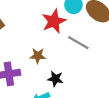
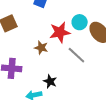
brown star: (38, 56) -> (41, 48), moved

